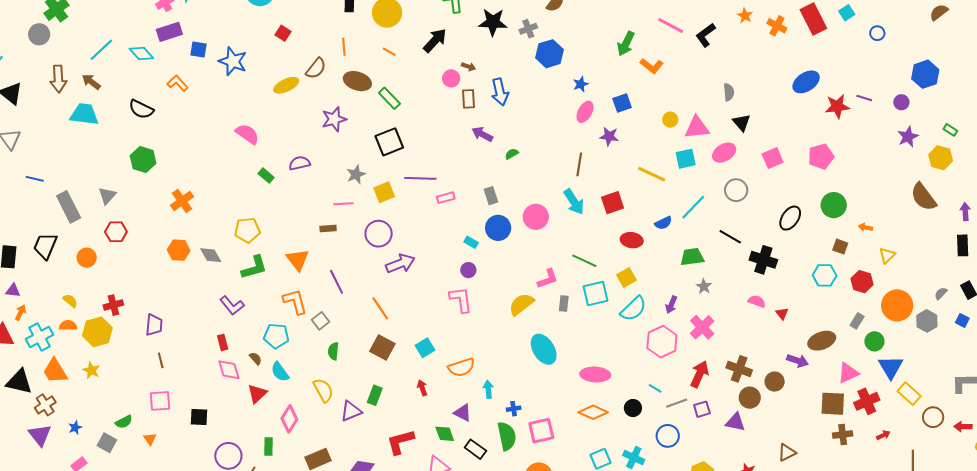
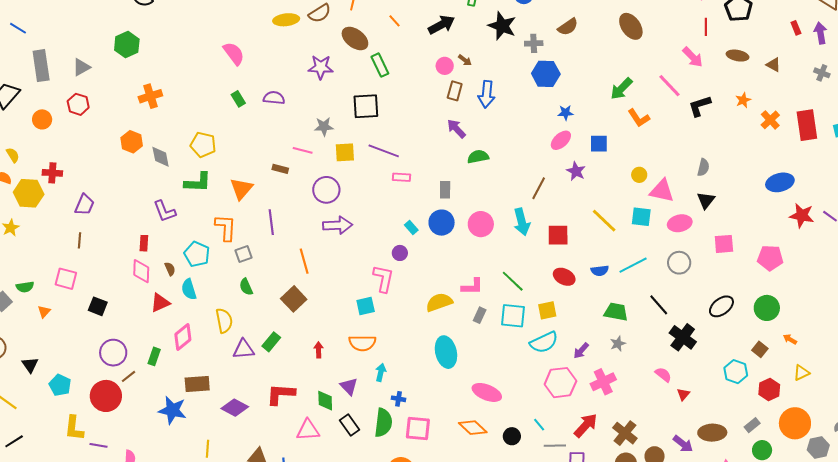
green semicircle: (512, 154) -> (478, 157), size x1.5
cyan square: (425, 348) -> (366, 306), moved
green semicircle: (333, 351) -> (246, 287), turned -48

